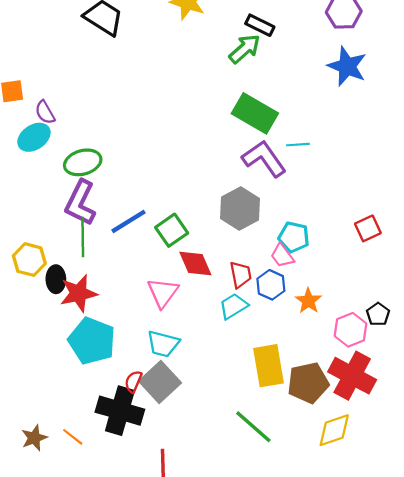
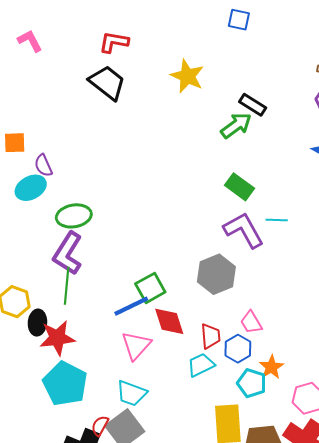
green rectangle: (255, 113) -> (239, 187), size x0.7
blue line: (128, 221) -> (131, 306), moved
cyan pentagon: (294, 237) -> (252, 383), moved

